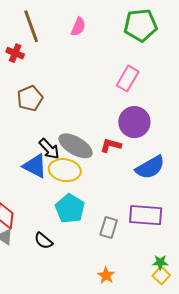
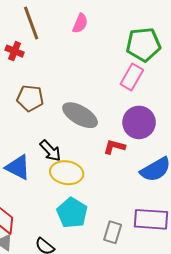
green pentagon: (141, 25) -> (143, 44), moved
brown pentagon: (30, 98) -> (30, 98), turned 30
gray ellipse: (76, 146) -> (80, 115), moved
blue triangle: (35, 166) -> (18, 167), moved

